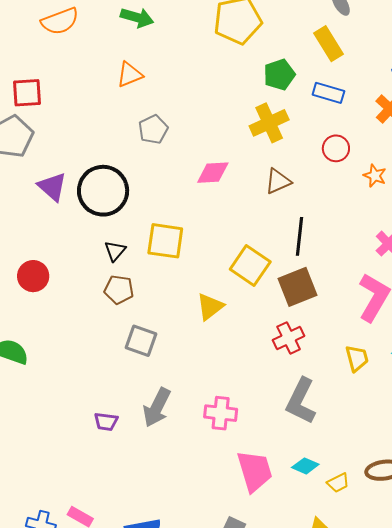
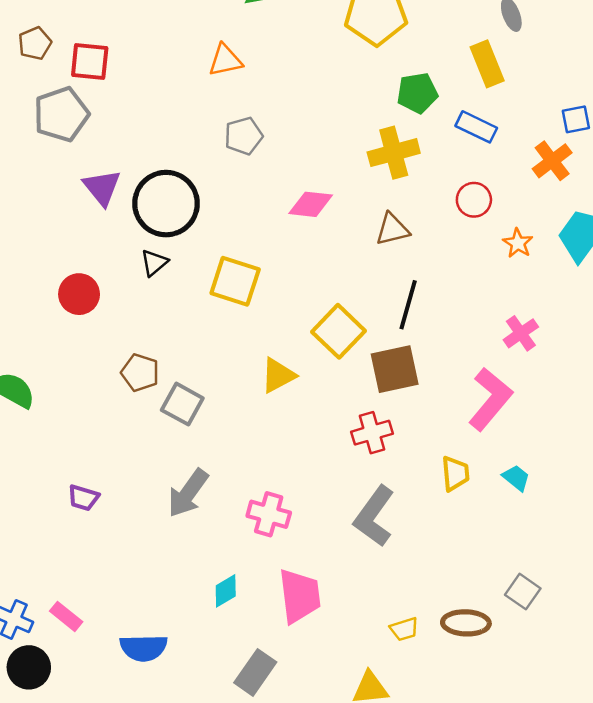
black triangle: (115, 251) -> (154, 263), moved
red circle: (33, 276) -> (79, 294), moved
brown pentagon: (119, 290) -> (140, 373), moved
purple trapezoid: (106, 422) -> (83, 498), moved
cyan diamond: (305, 466) -> (226, 591), moved, turned -64

